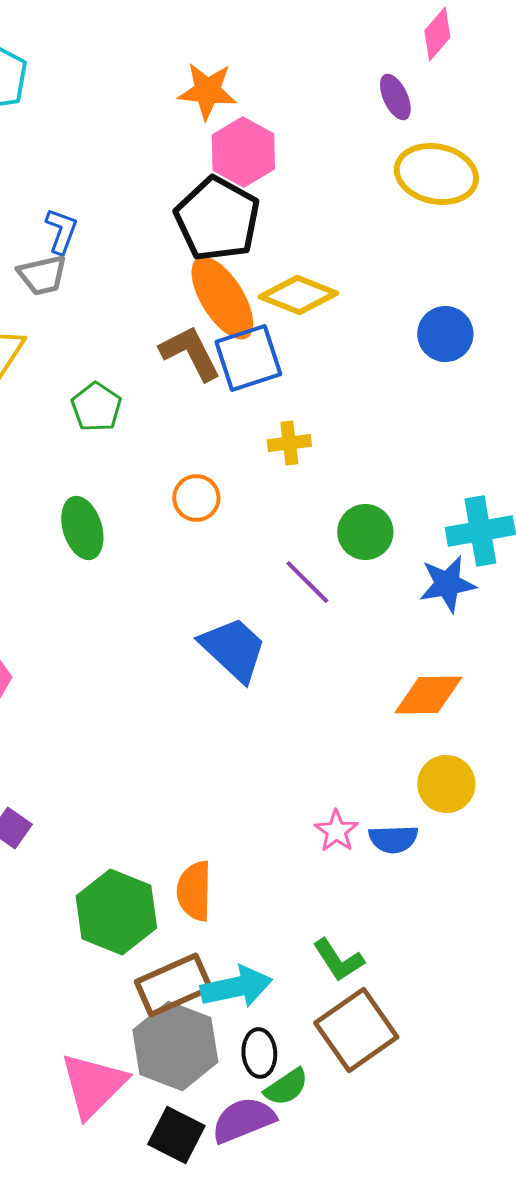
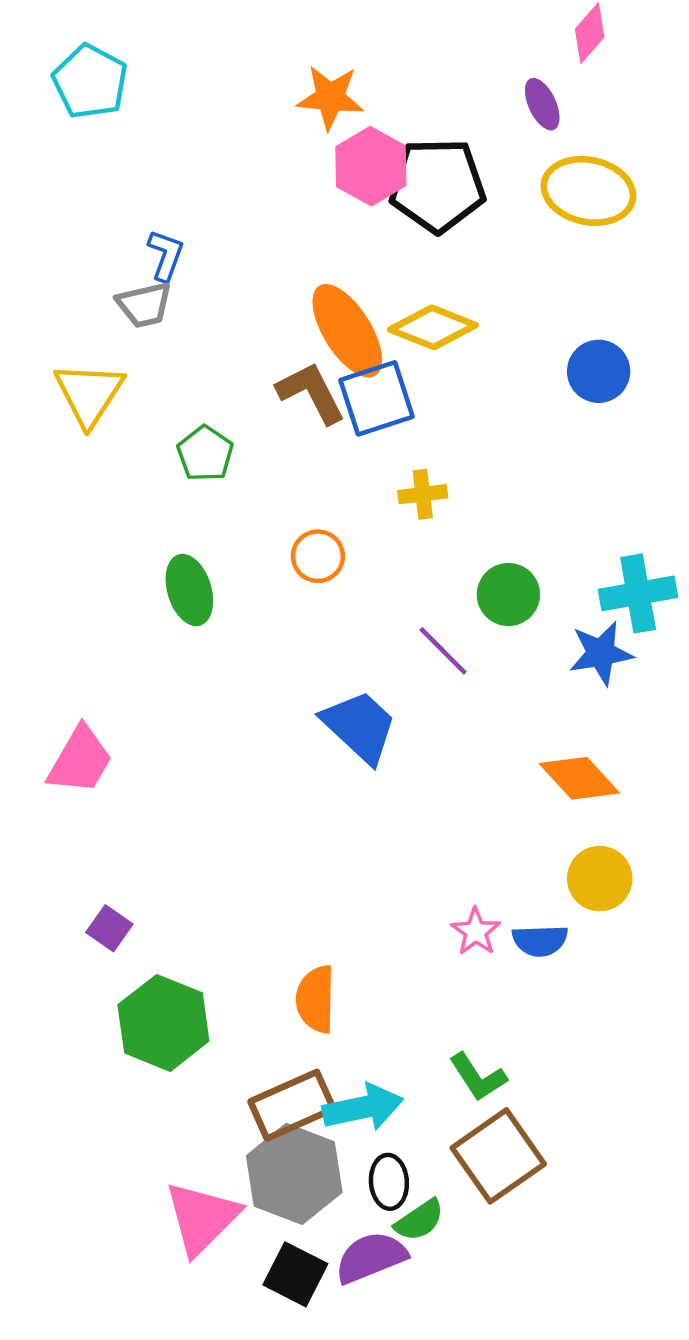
black pentagon: (217, 219) -> (437, 185), moved, turned -30
orange diamond: (428, 695) -> (579, 778), turned 48
green hexagon: (116, 912) -> (163, 1023), moved

